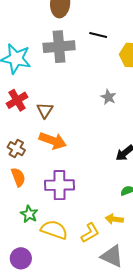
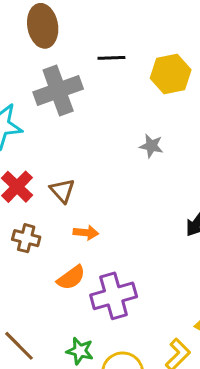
orange arrow: (53, 141) -> (86, 233), size x0.6
brown cross: (16, 149) -> (26, 238), moved
orange semicircle: (18, 177) -> (71, 278), moved, turned 90

